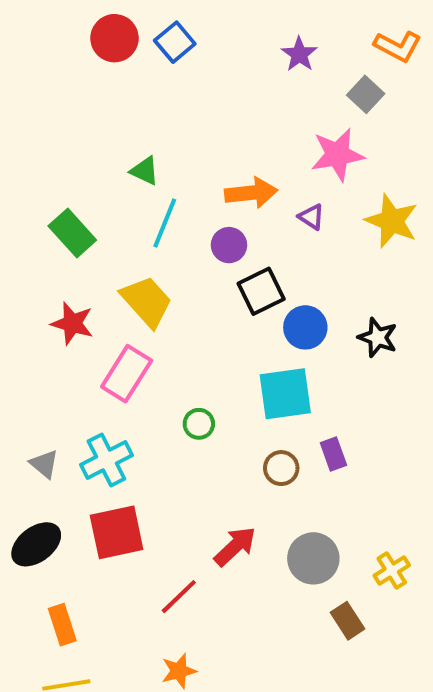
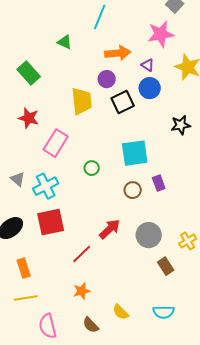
cyan line: (165, 223) -> (100, 17), moved
yellow trapezoid: (147, 301) -> (82, 101), moved, turned 36
blue circle: (305, 327) -> (150, 88), moved
black star: (378, 337) -> (181, 125), turned -30
gray triangle: (44, 464) -> (18, 179), moved

